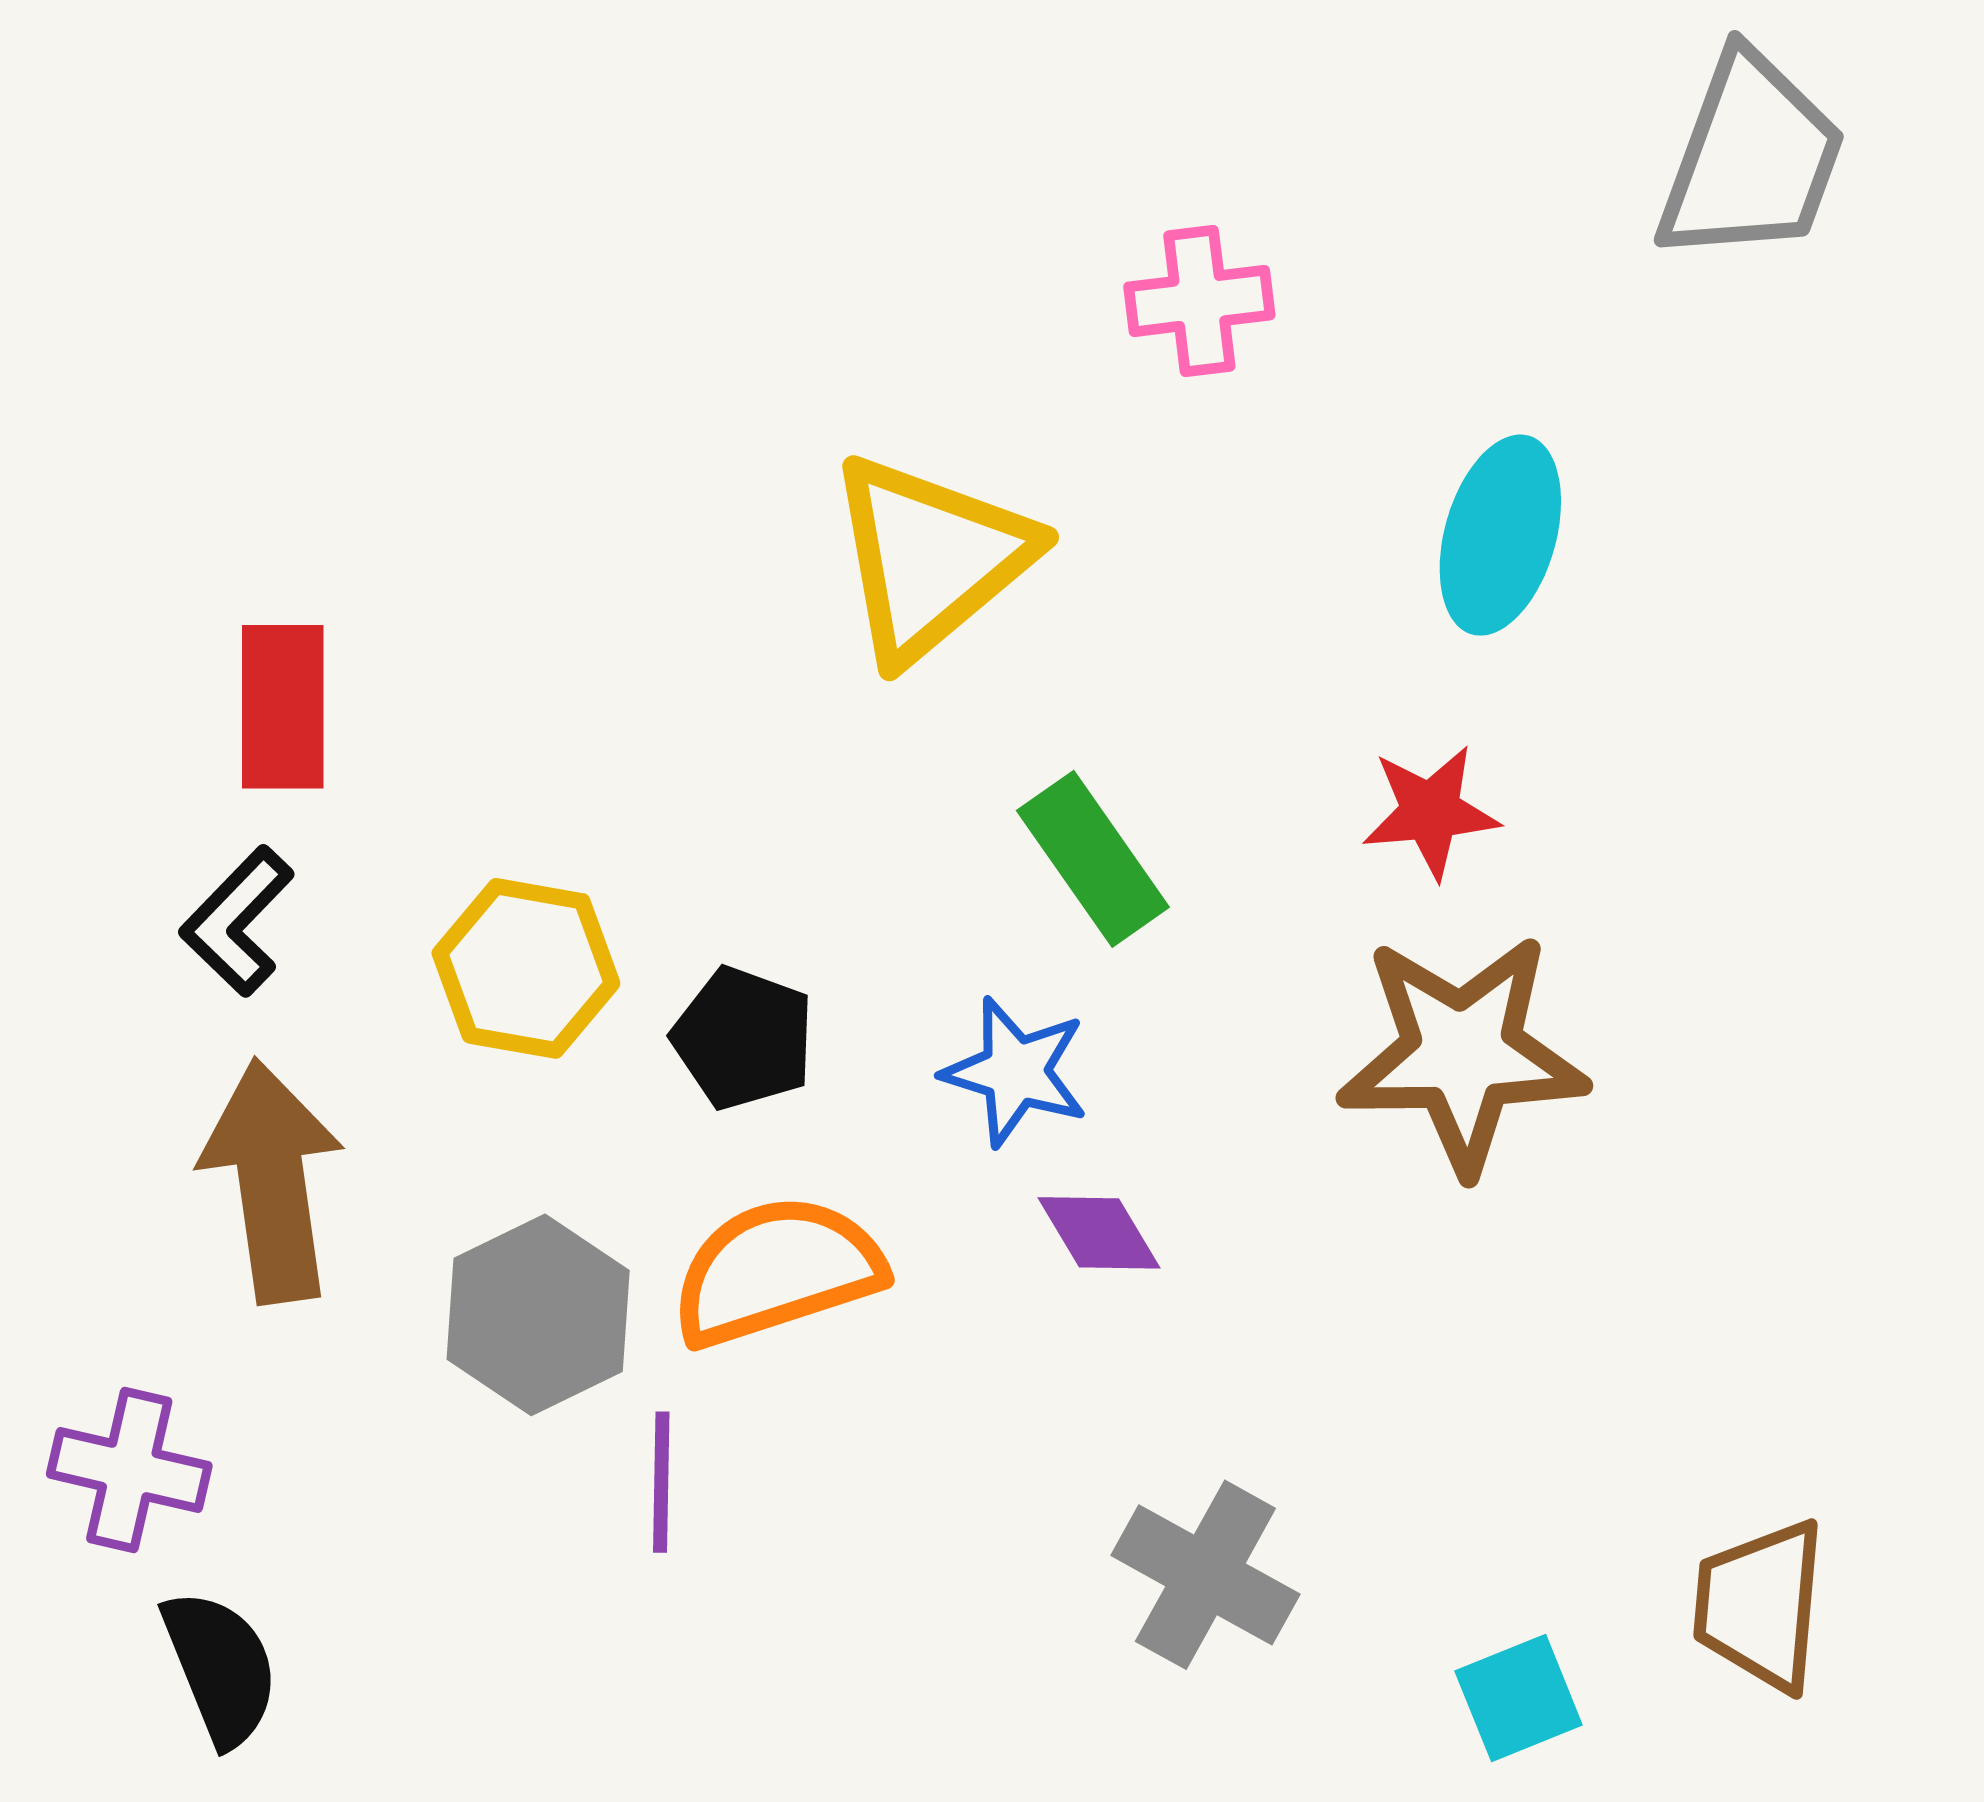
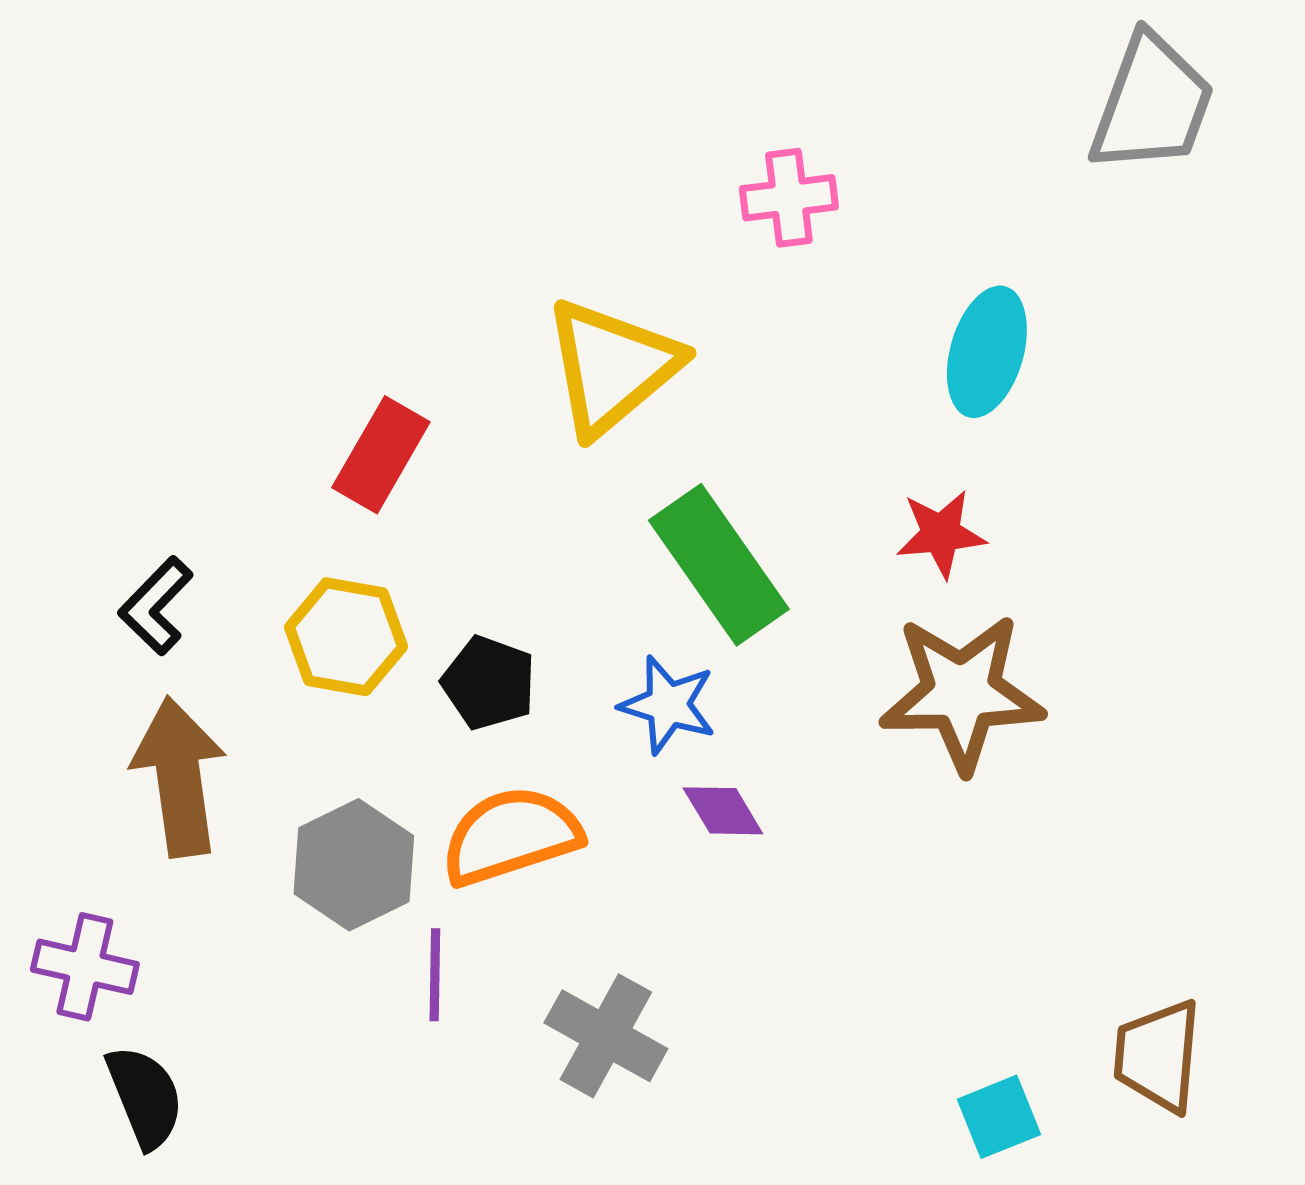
red rectangle: (283, 707) -> (381, 455), moved, turned 30
green rectangle: (1093, 859) -> (719, 565), size x1.4
gray cross: (1205, 1575) -> (606, 1036), moved

